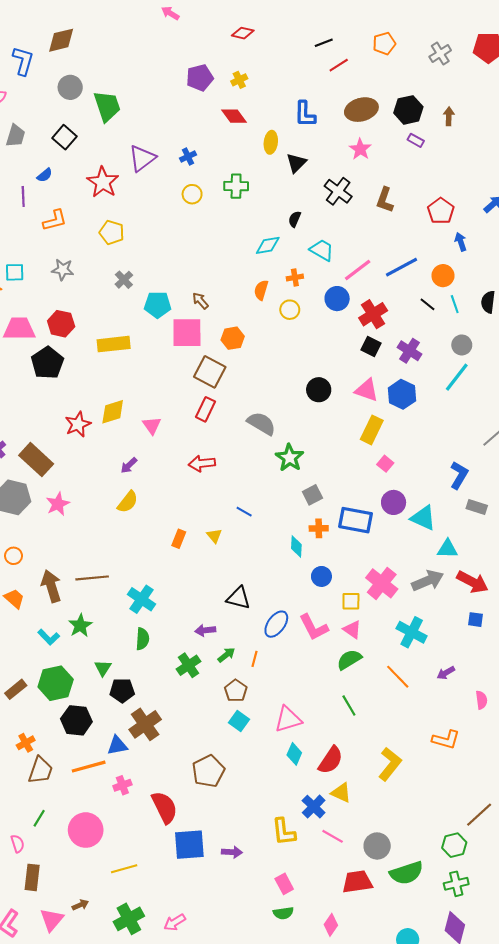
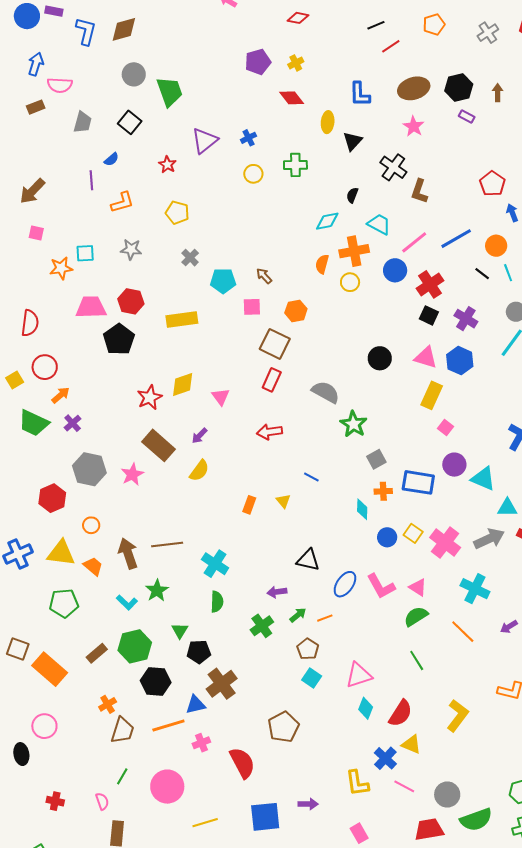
blue L-shape: (23, 61) -> (86, 31), moved
red star: (103, 182) -> (167, 165), size x0.6
brown L-shape: (385, 200) -> (419, 191), moved
orange cross: (295, 277) -> (354, 251), size x1.8
pink square: (187, 333) -> (252, 307), size x0.6
brown rectangle: (36, 460) -> (158, 445), moved
yellow square: (351, 601) -> (413, 533), moved, turned 36
orange line: (254, 659) -> (325, 618), turned 56
blue square: (189, 845) -> (265, 817), moved

